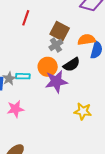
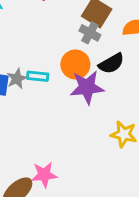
gray cross: (56, 45) -> (90, 33), turned -32
pink star: (15, 109) -> (44, 175), moved

